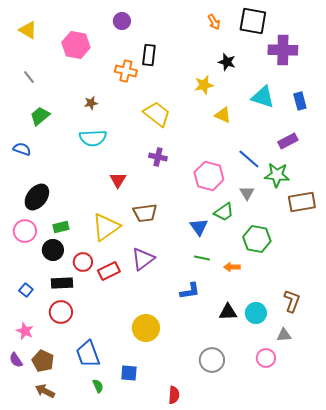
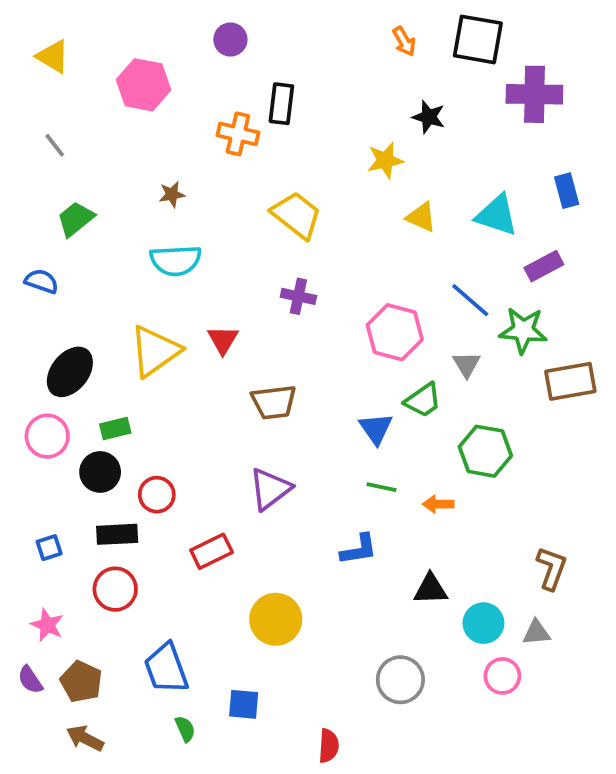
cyan triangle: (263, 97) -> (497, 215), moved
yellow triangle: (106, 227) -> (155, 351), moved
red rectangle: (109, 271) -> (212, 551), moved
blue square: (26, 290) -> (49, 548), turned 32
cyan circle: (256, 313) -> (483, 623), moved

